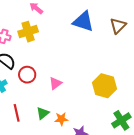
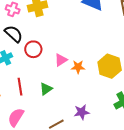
orange star: (61, 119) -> (78, 67), moved

